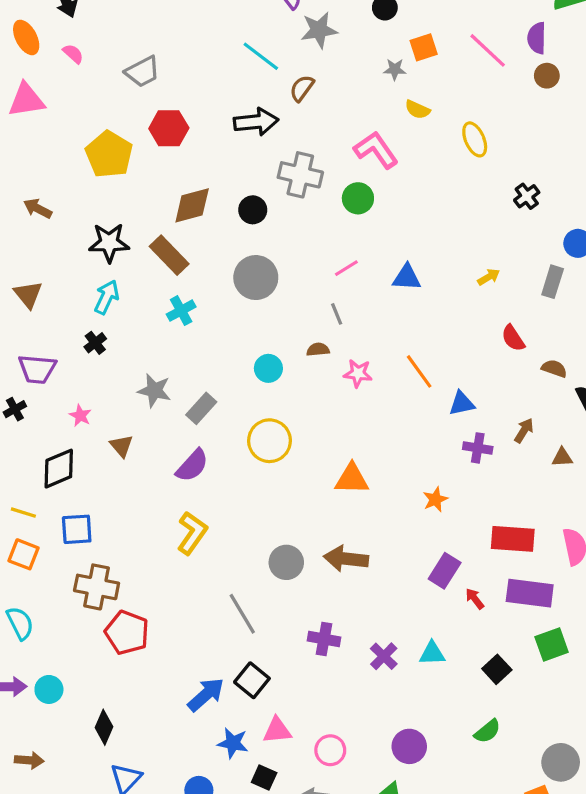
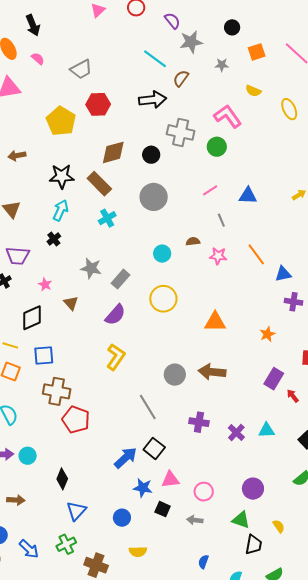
gray star: (395, 69) -> (222, 65), moved
brown arrow: (38, 209) -> (17, 156), turned -36
gray line: (337, 314) -> (221, 220), moved

